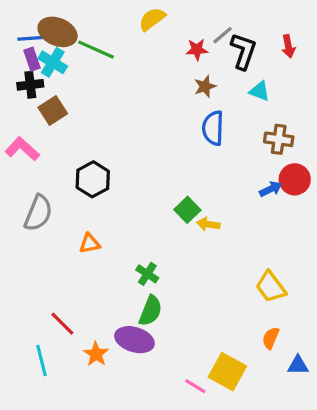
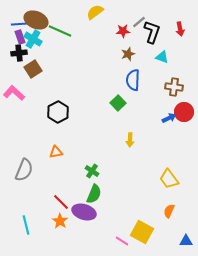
green square: (187, 210) -> (118, 103), moved
gray semicircle: (38, 213) -> (24, 170), moved
yellow arrow: (208, 224) -> (130, 140), turned -96
red line: (62, 324) -> (61, 202), moved
blue triangle: (298, 365) -> (186, 241), moved

